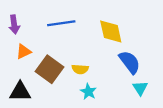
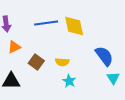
yellow diamond: (111, 32) -> (74, 26), moved
brown square: (49, 69) -> (36, 62), size x0.7

